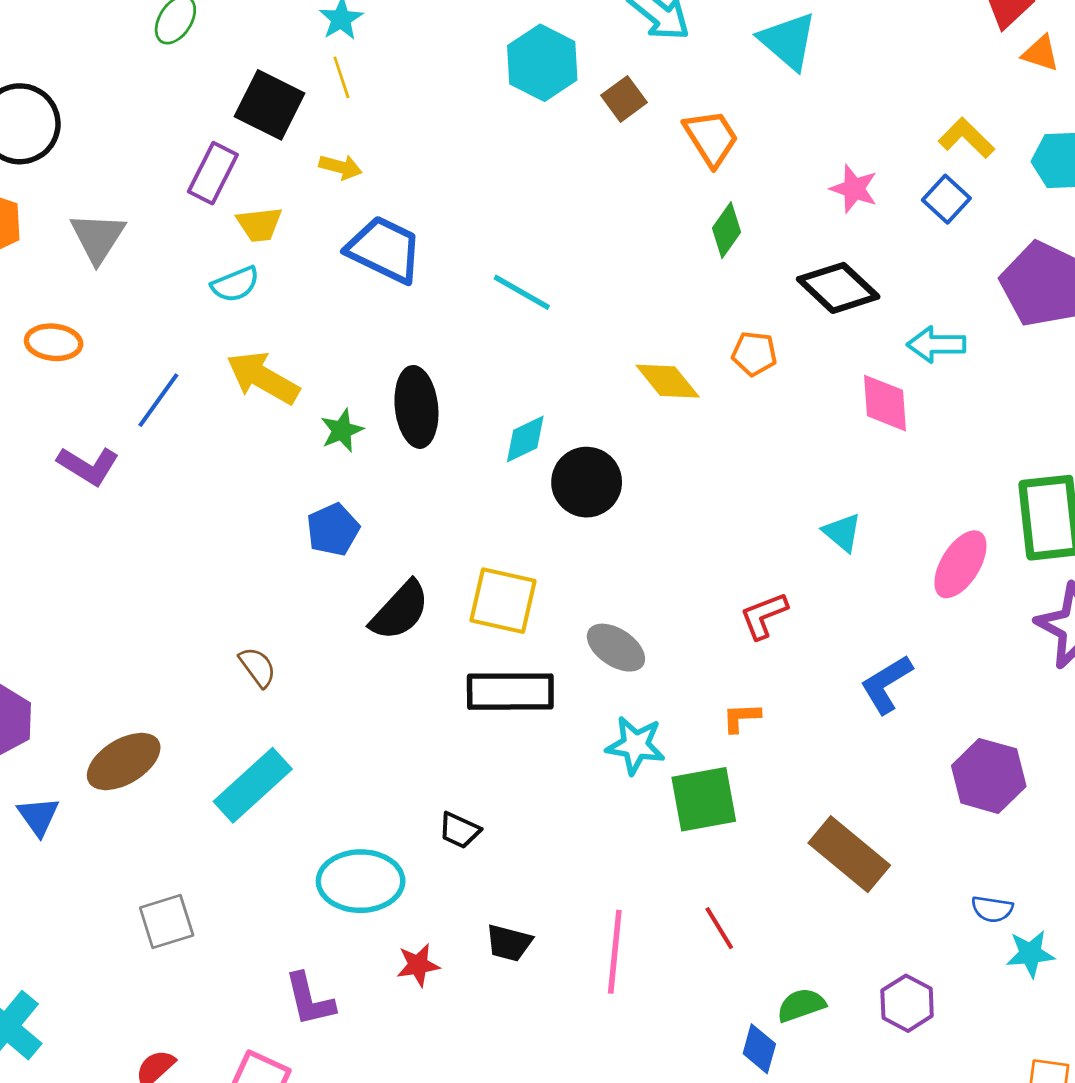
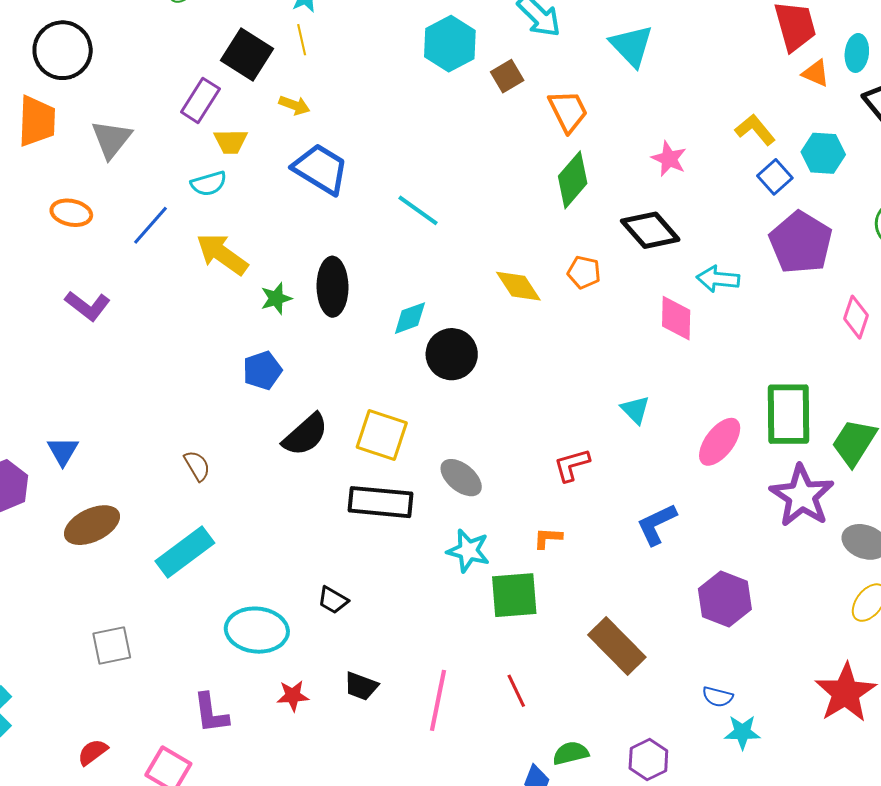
blue square: (946, 199) -> (775, 177), moved
green diamond: (726, 230) -> (573, 180), size x1.4
blue line: (158, 400) -> (150, 225), moved
blue triangle: (38, 816) -> (63, 451), moved

